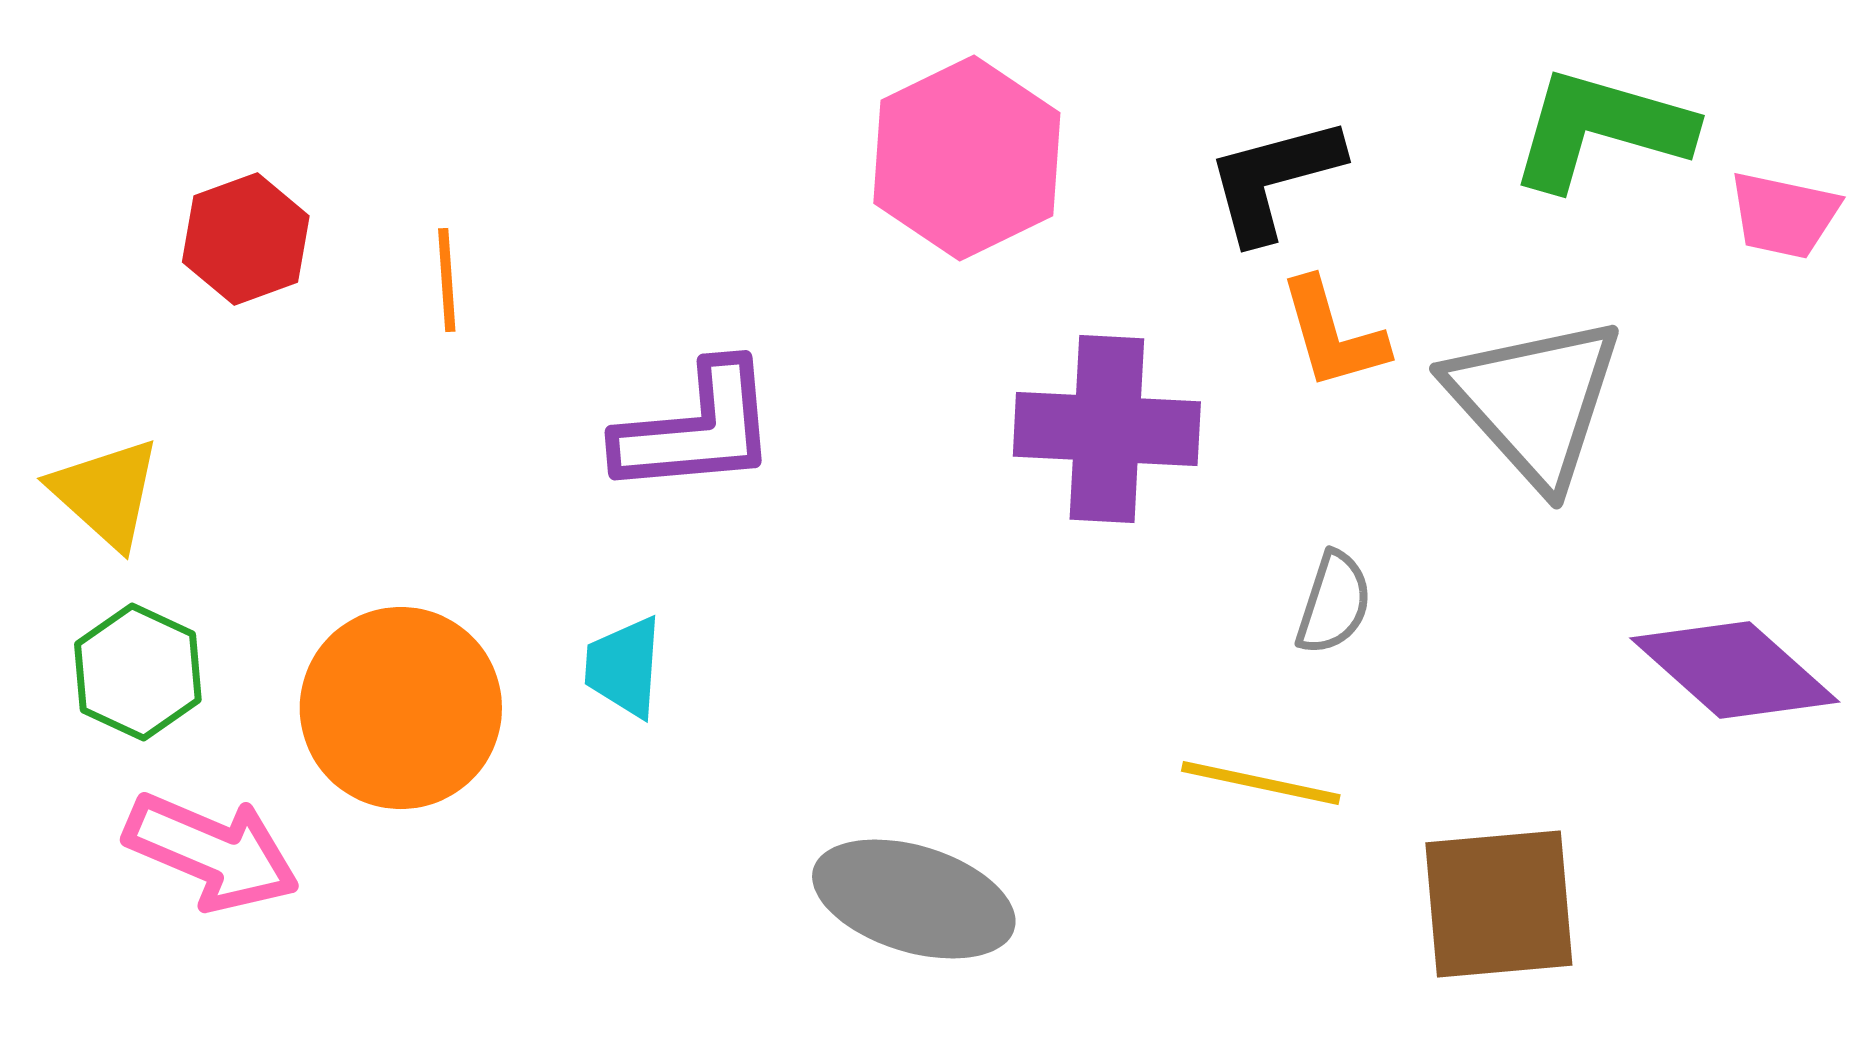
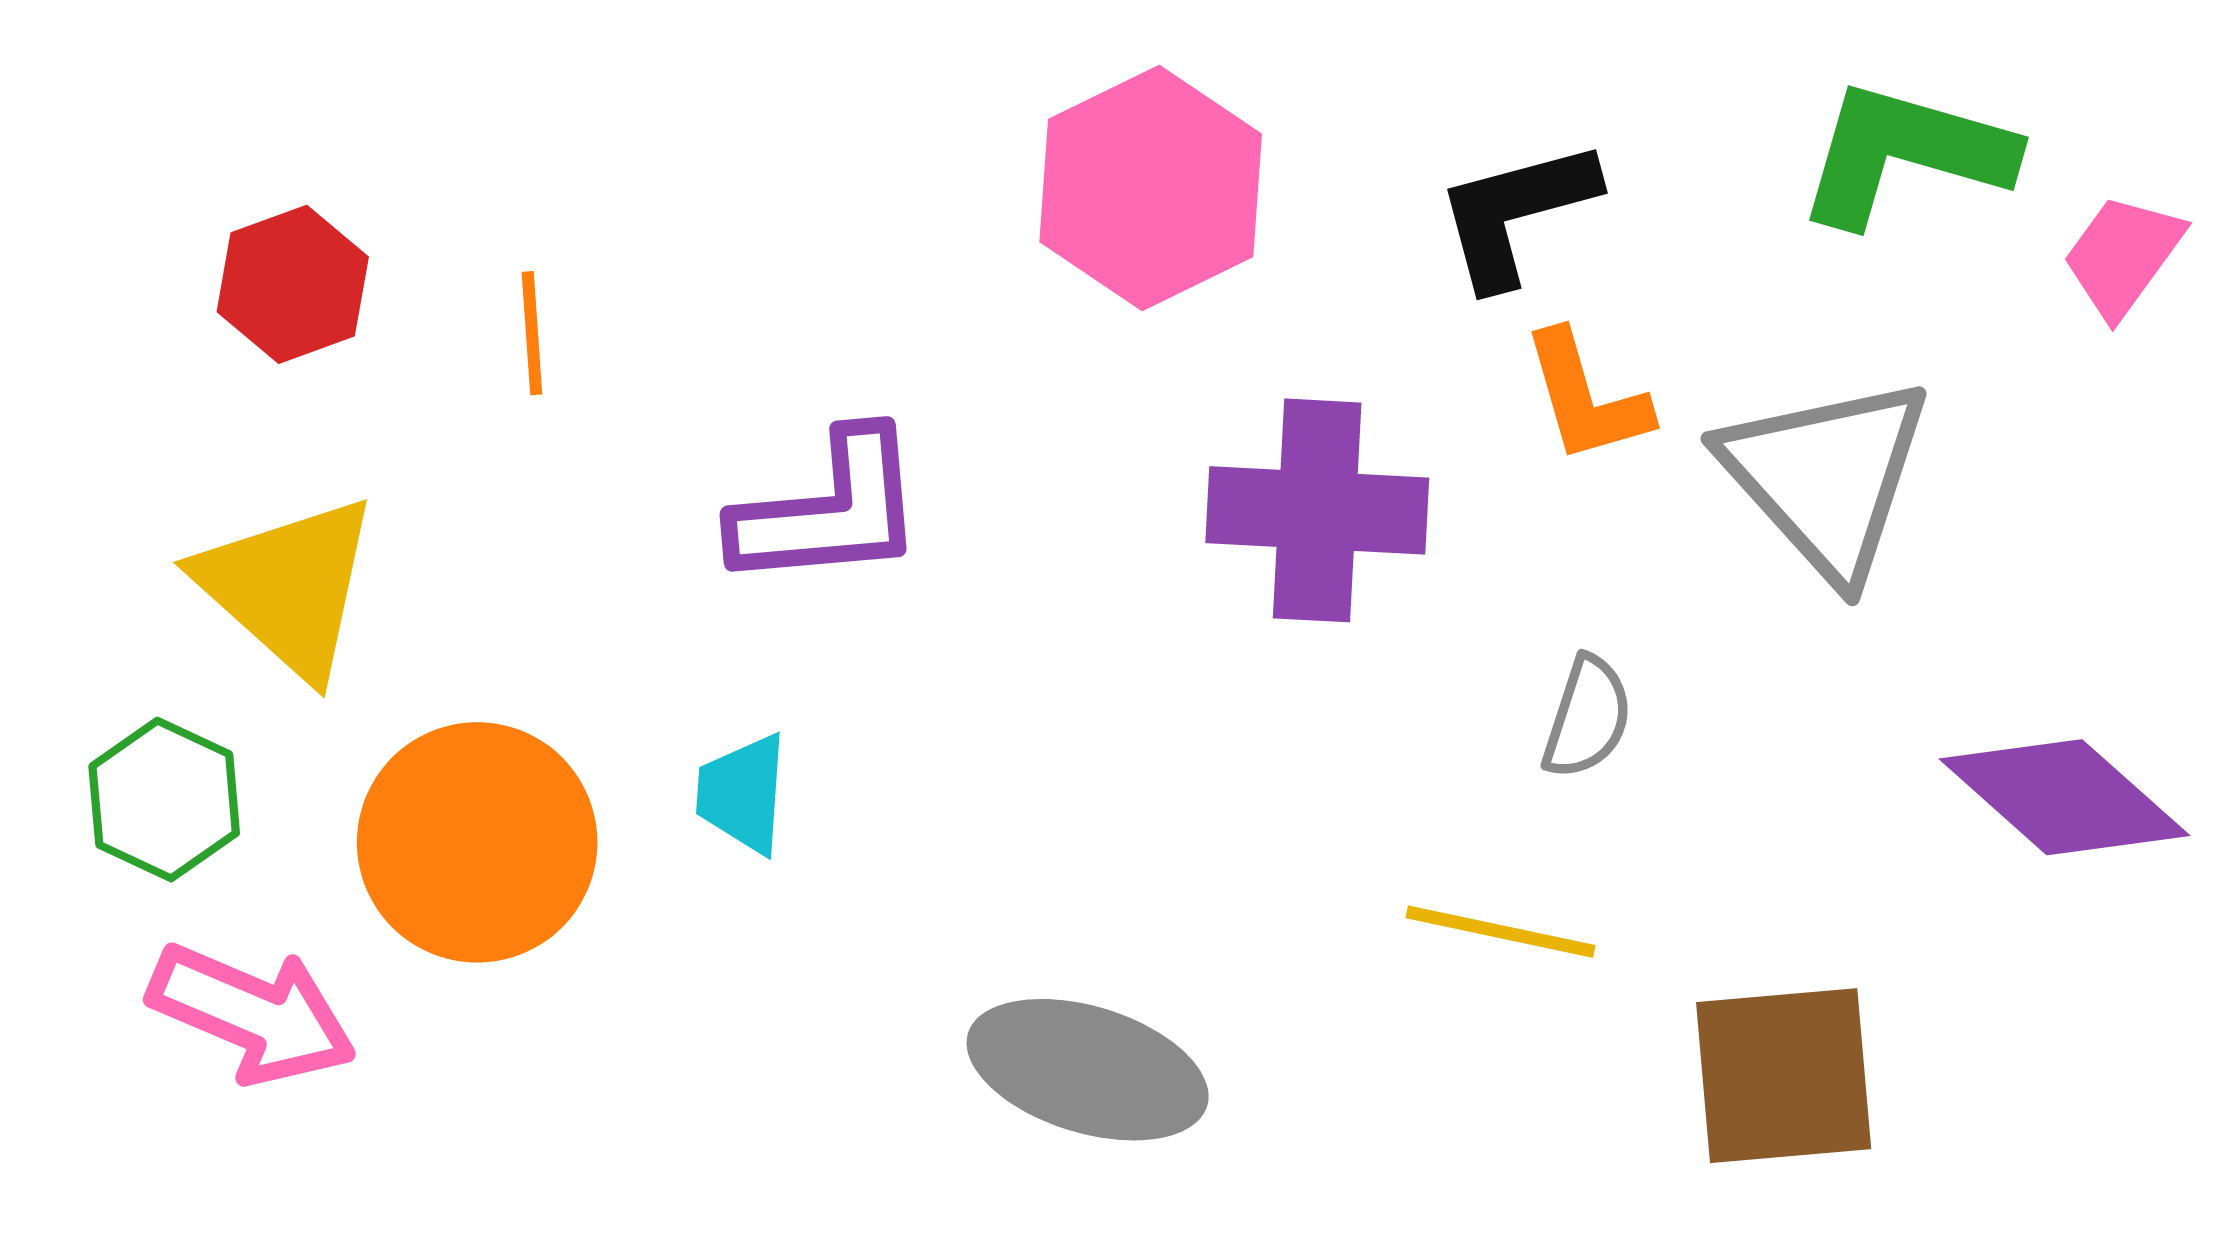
pink trapezoid: (1784, 215) -> (2123, 256), turned 114
yellow triangle: (106, 493) -> (288, 587), moved, size x1.4

